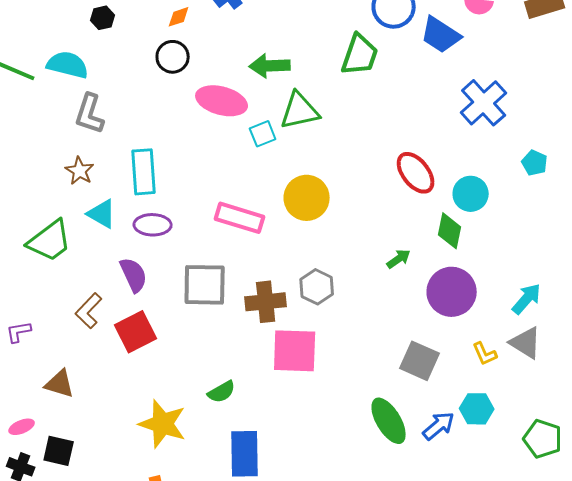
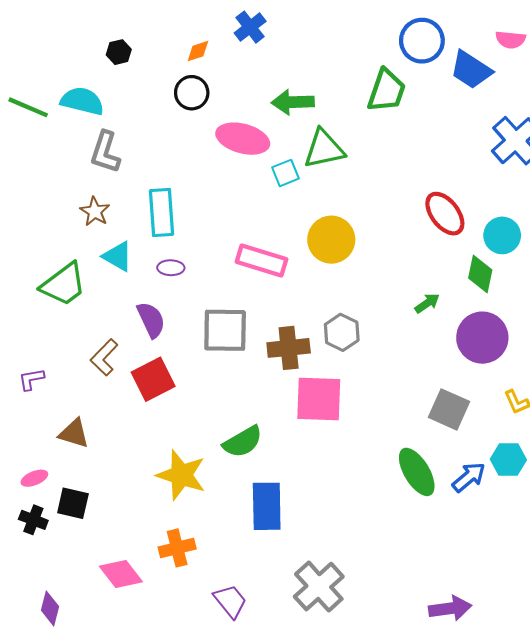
purple ellipse: (153, 225) -> (171, 268), size x0.7
green semicircle: (222, 392) -> (243, 442), size x1.4

